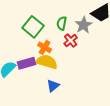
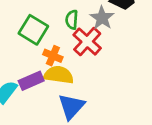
red cross: (71, 40) -> (87, 42), size x1.5
blue triangle: (53, 86) -> (71, 106), size x1.5

